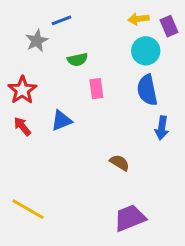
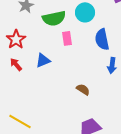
cyan circle: (146, 51) -> (85, 12), moved
green semicircle: (77, 60) -> (54, 18), size x1.6

